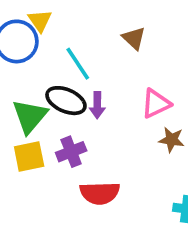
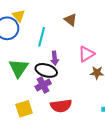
cyan line: (78, 64) -> (42, 37), turned 54
black ellipse: (66, 101) -> (46, 70), moved
yellow square: (29, 157) -> (24, 109), moved

